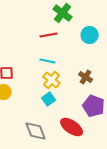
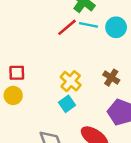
red line: (49, 35) -> (67, 27), turned -30
cyan line: (48, 61) -> (89, 25), moved

